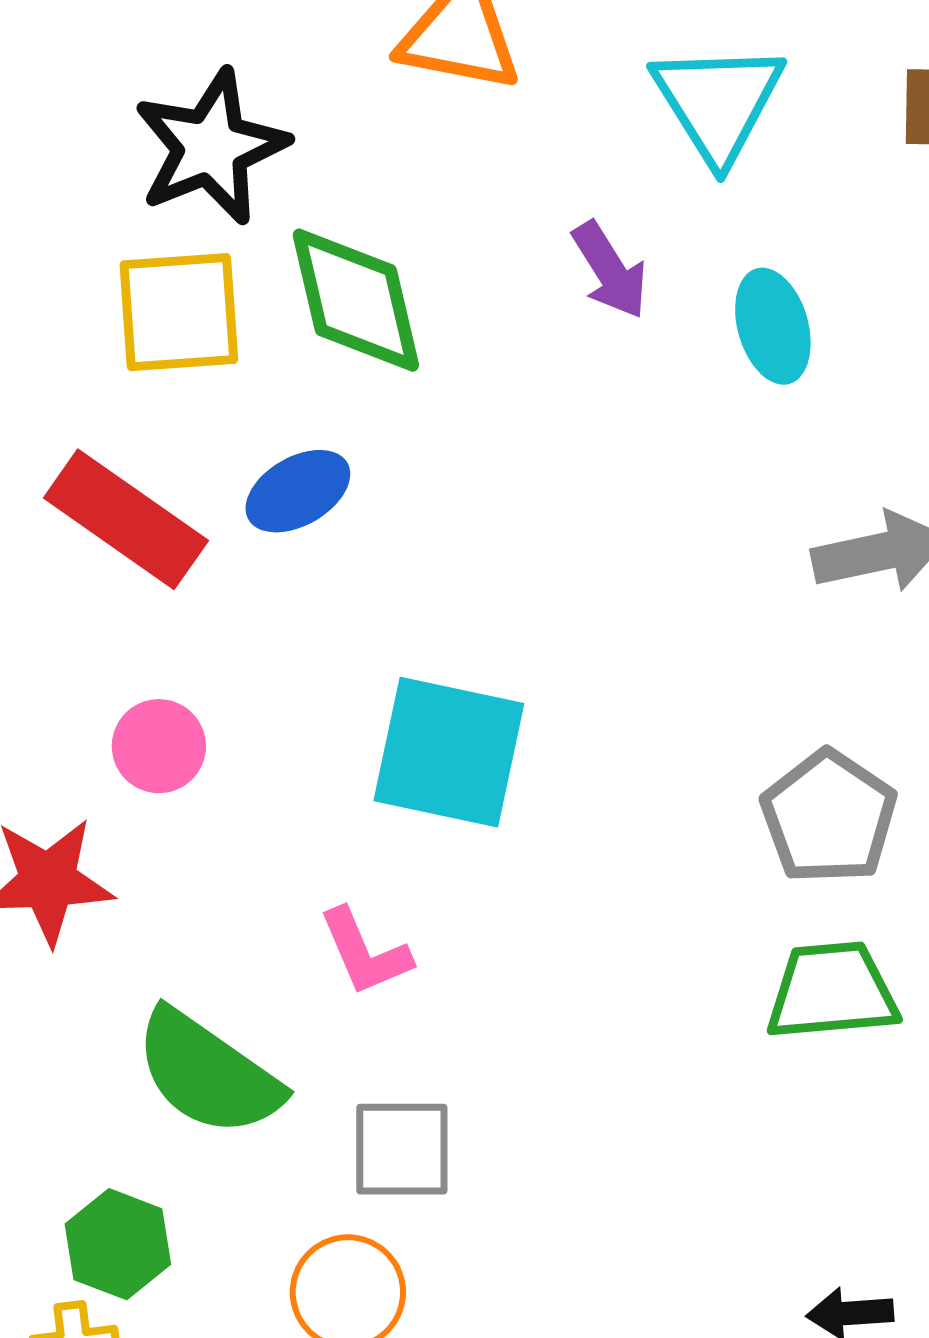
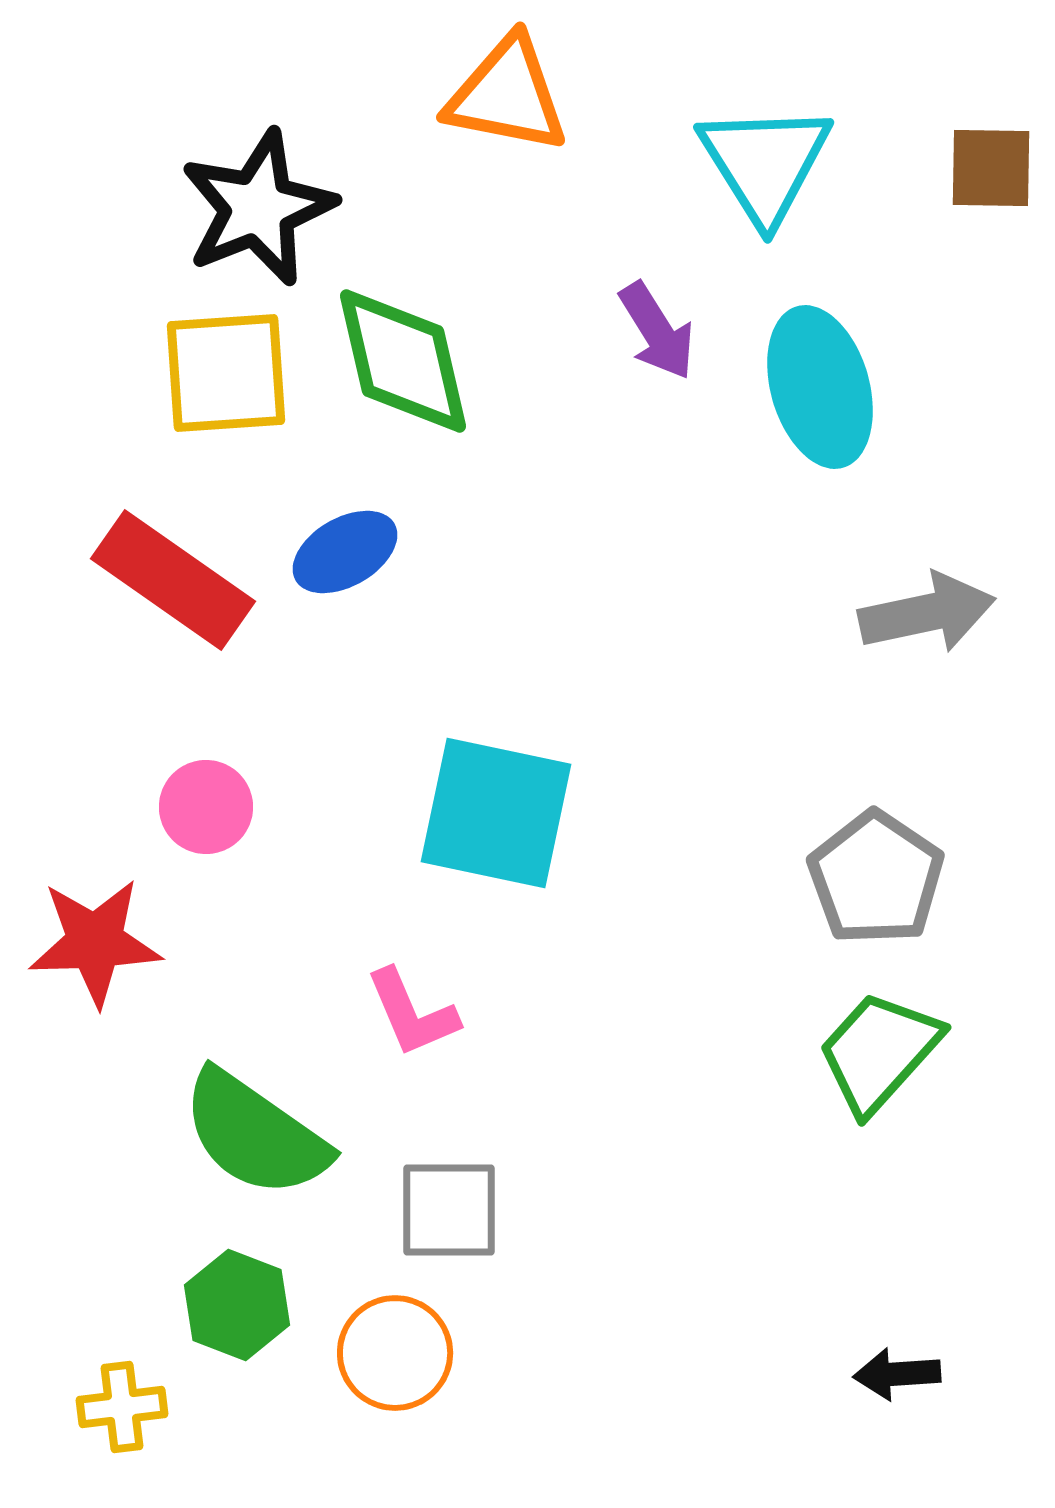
cyan ellipse: (773, 326) -> (820, 387), size x1.4
green trapezoid: (832, 991) -> (879, 1052), turned -43
green hexagon: (118, 1244) -> (237, 1305), moved

